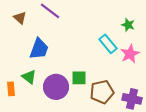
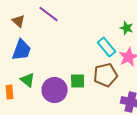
blue trapezoid: (39, 49) -> (22, 50), moved
brown pentagon: (102, 92) -> (106, 75), moved

